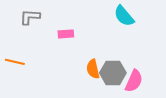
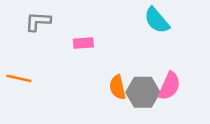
pink semicircle: (134, 81) -> (169, 86), moved

